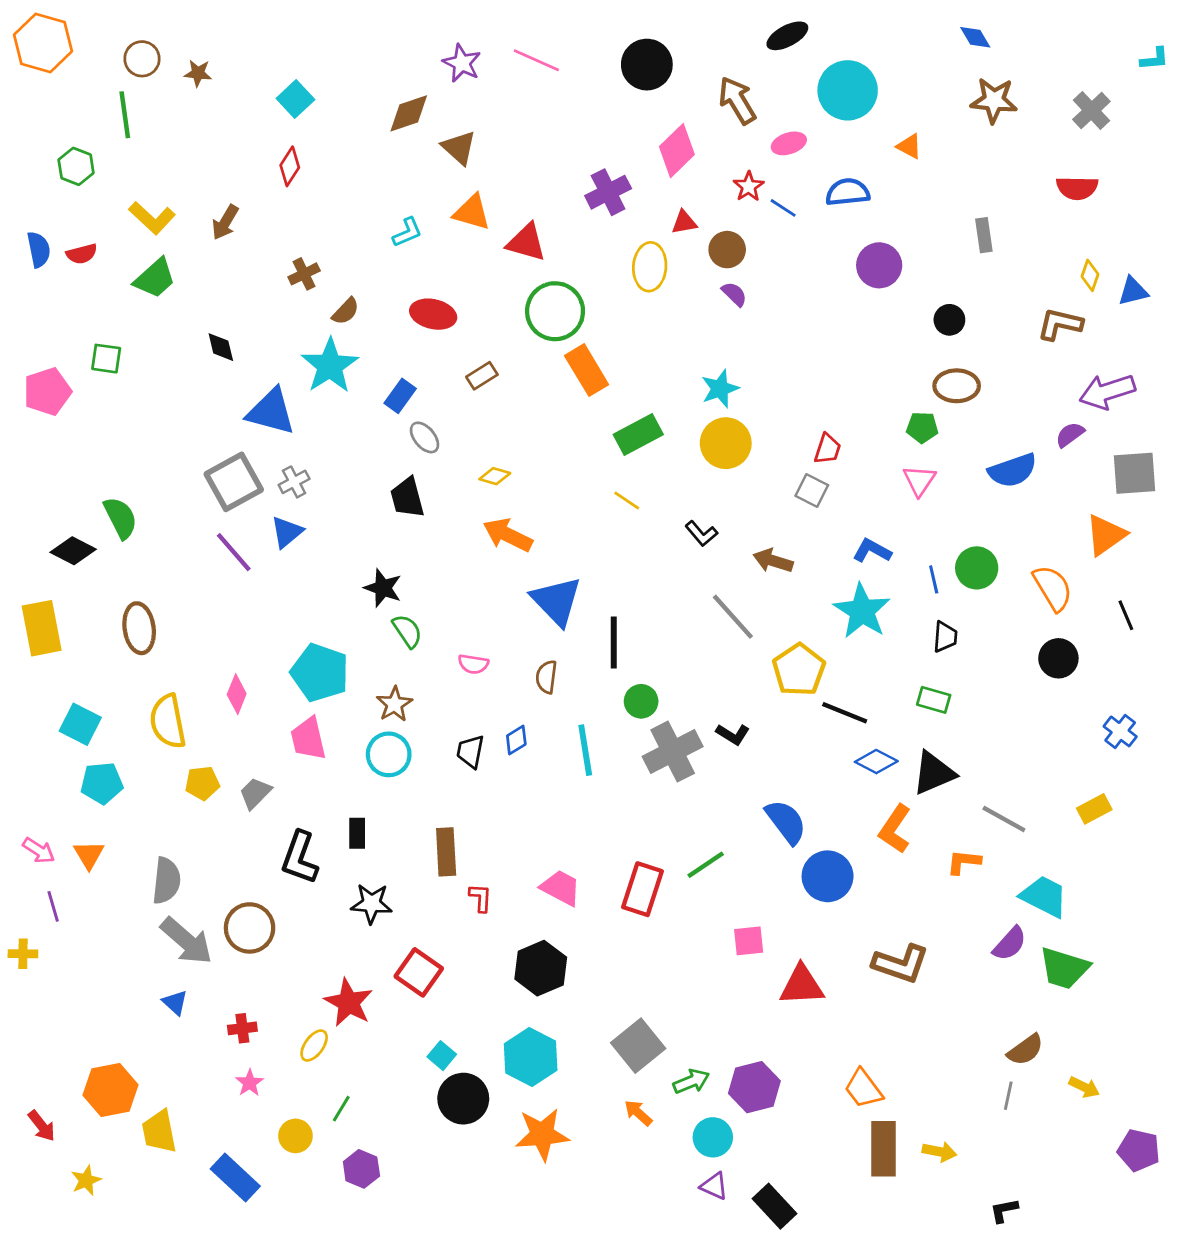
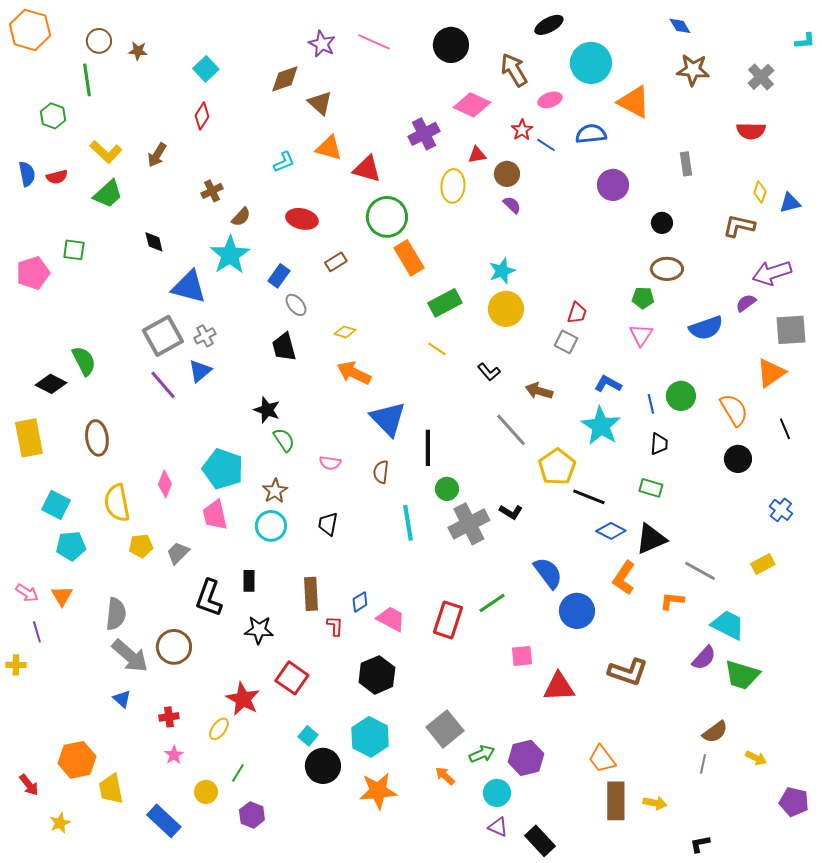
orange triangle: (909, 146) -> (634, 102), size x1.8
pink diamond: (677, 151) -> (472, 105), turned 69
blue diamond: (516, 740) -> (360, 602), moved

